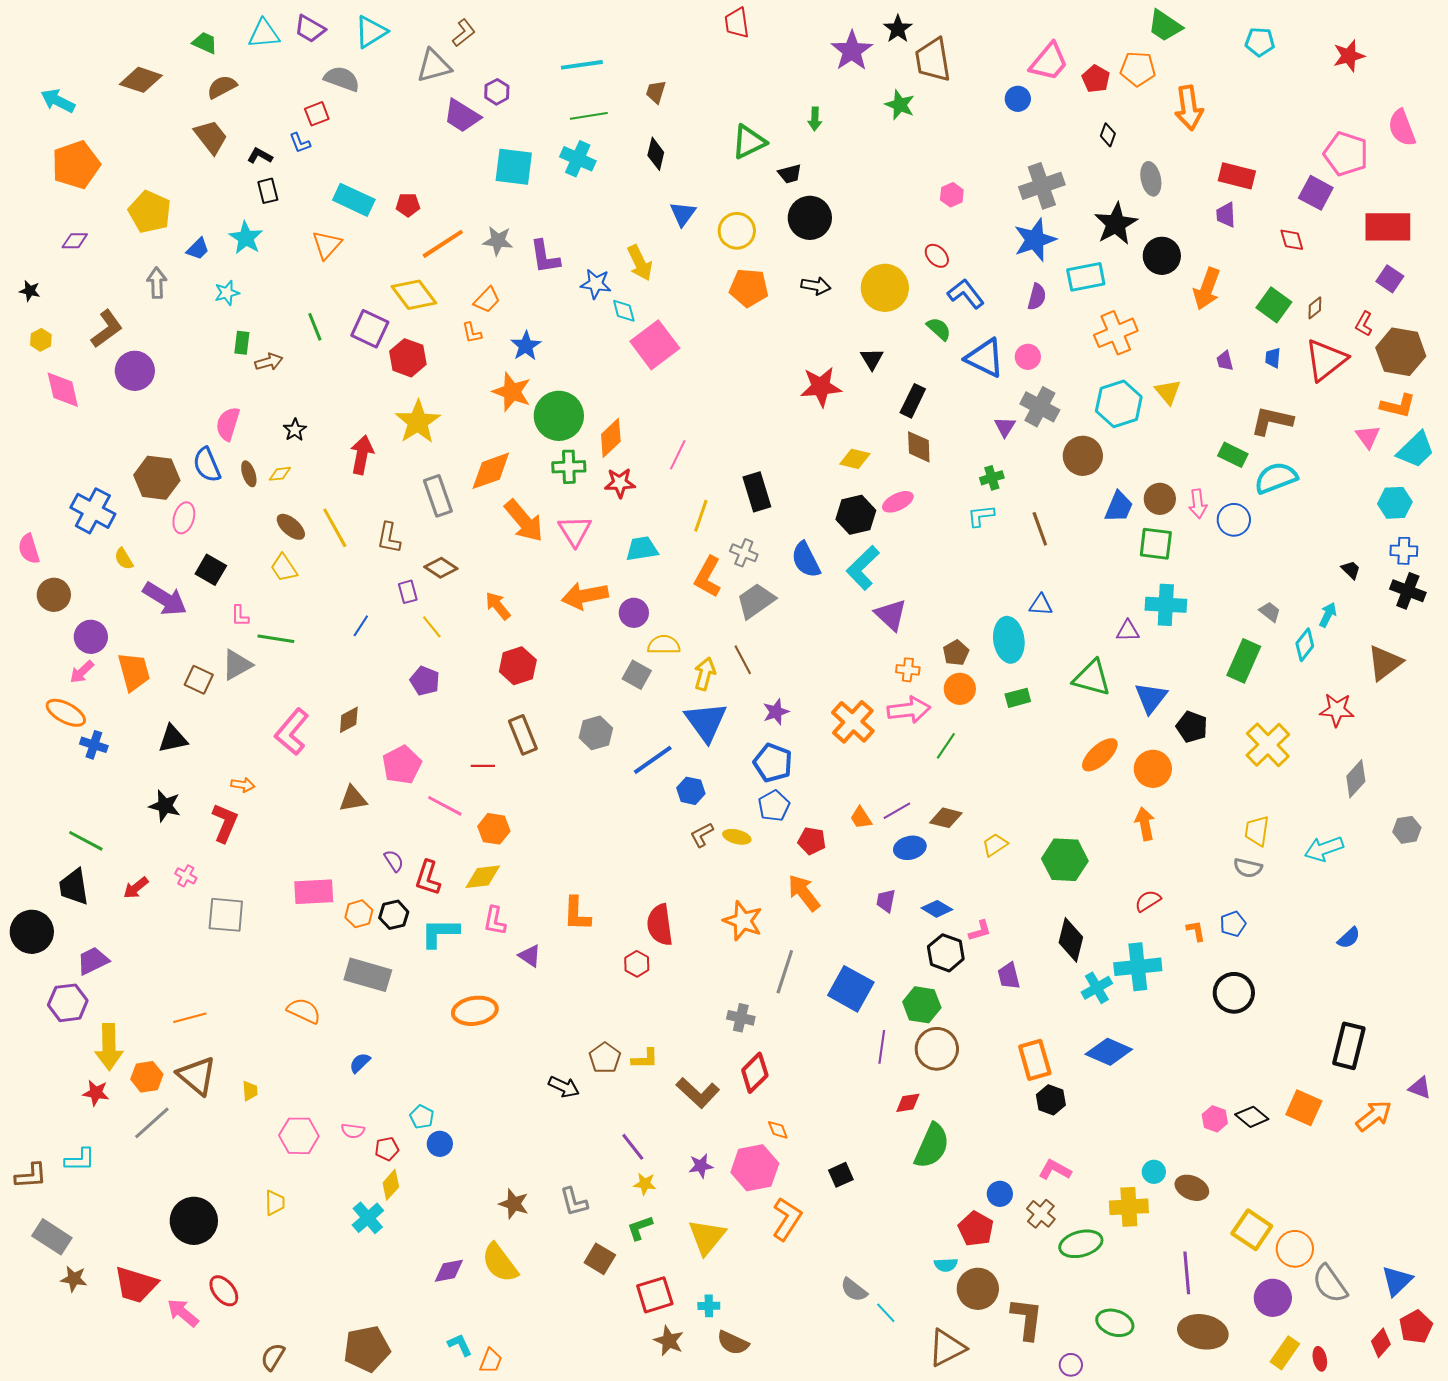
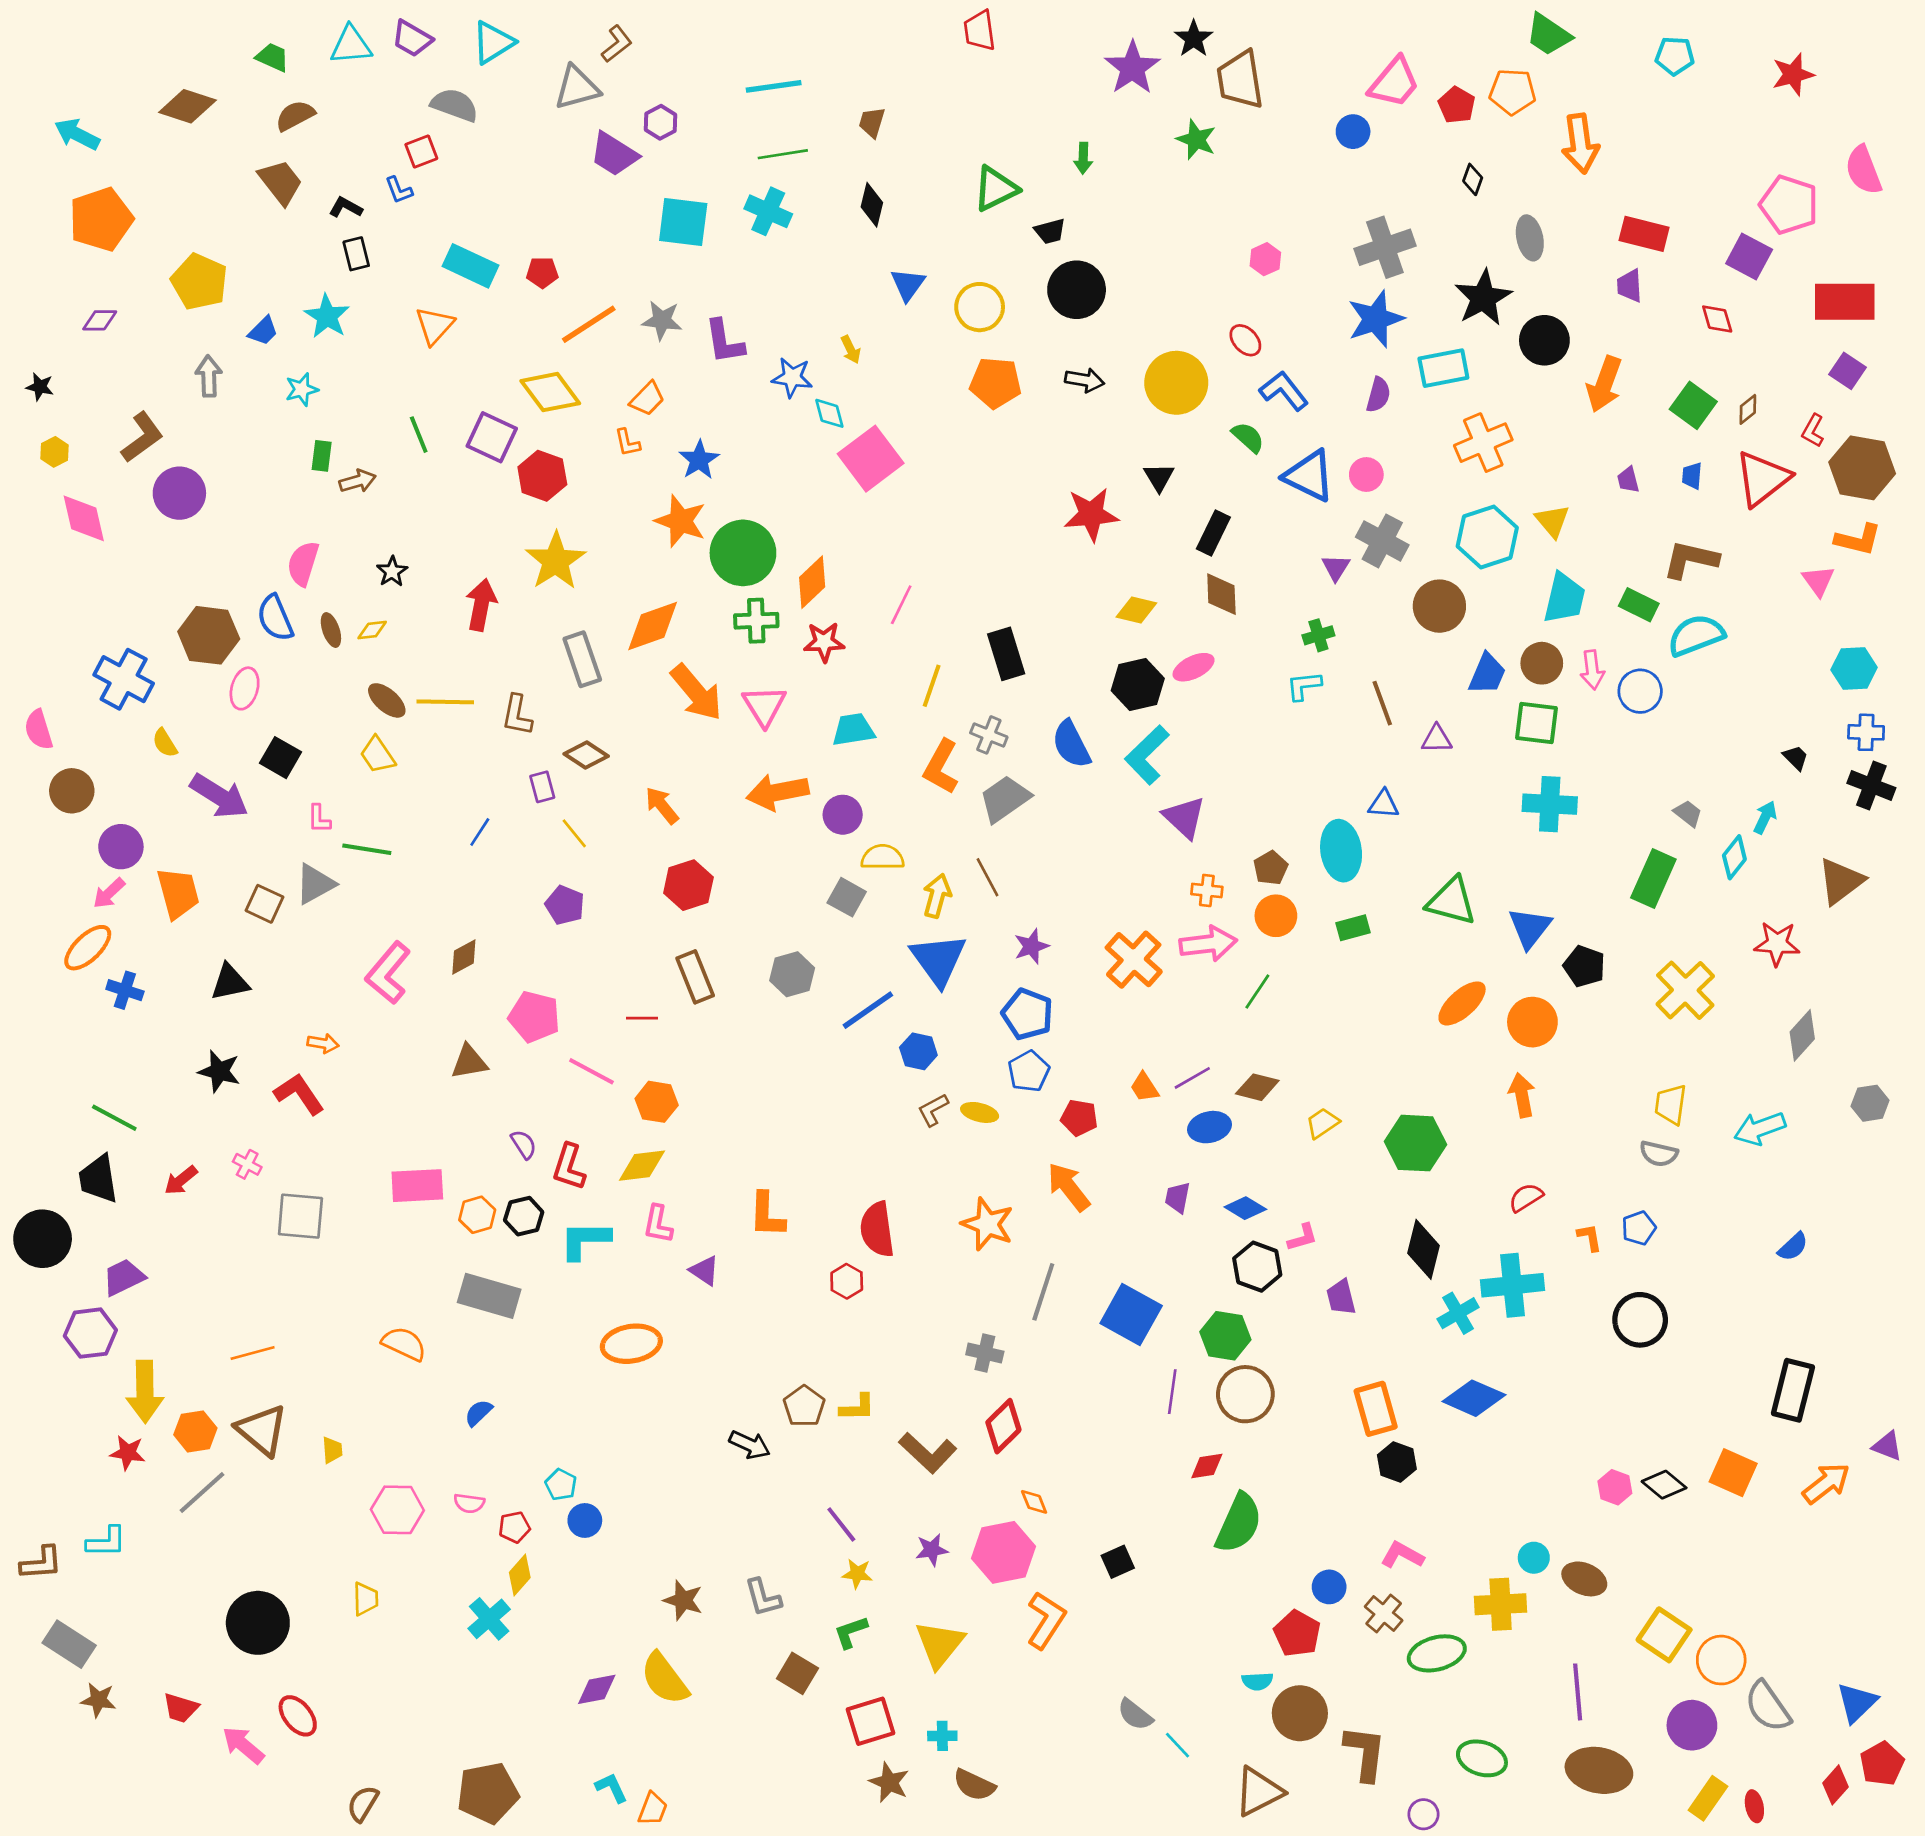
yellow arrow: (640, 263) -> (851, 350), size x0.6
cyan trapezoid: (1416, 450) -> (1564, 598), moved, turned -33
yellow line: (335, 528) -> (445, 702), turned -60
purple triangle: (1128, 631) -> (1437, 739), moved
orange ellipse: (66, 713) -> (88, 948), turned -72
pink pentagon: (402, 765) -> (534, 1017), turned -30
red L-shape: (225, 823) -> (299, 1094), turned -57
red trapezoid: (136, 1285) -> (181, 1708), size x0.6

